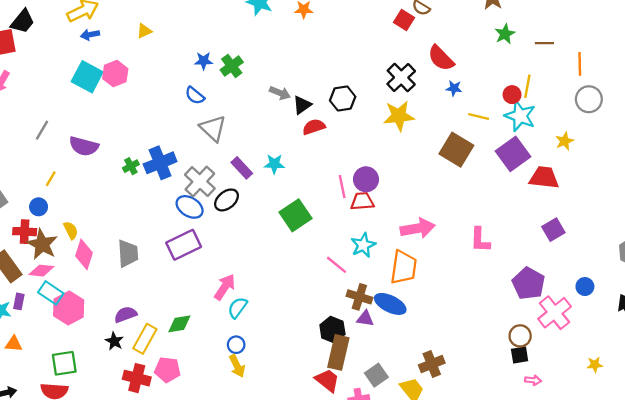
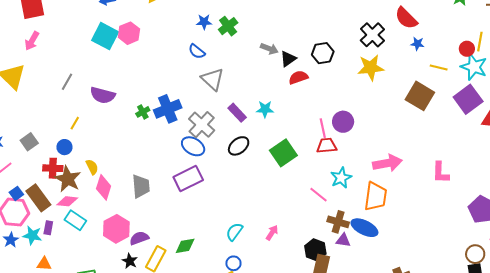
black ellipse: (227, 200) -> (239, 146), moved
red trapezoid: (362, 201) -> (327, 146), moved
pink arrow: (225, 287) -> (272, 233), moved, size x0.7
pink hexagon: (69, 308) -> (116, 229), moved

